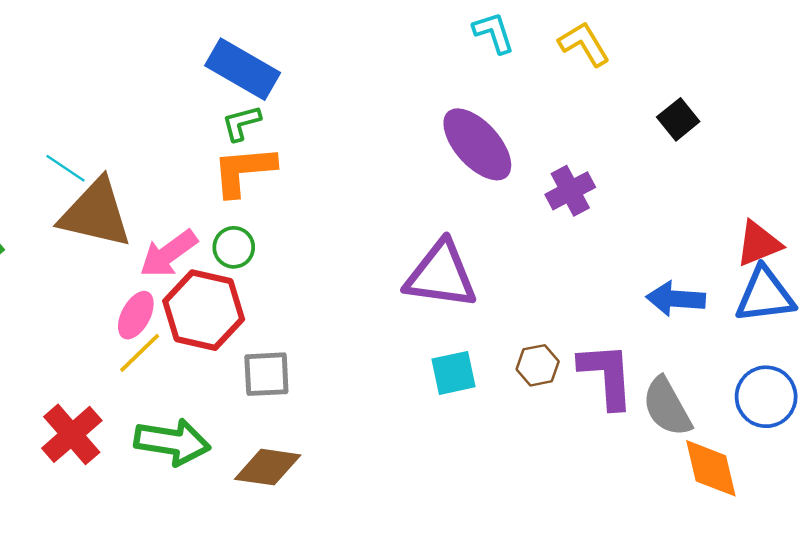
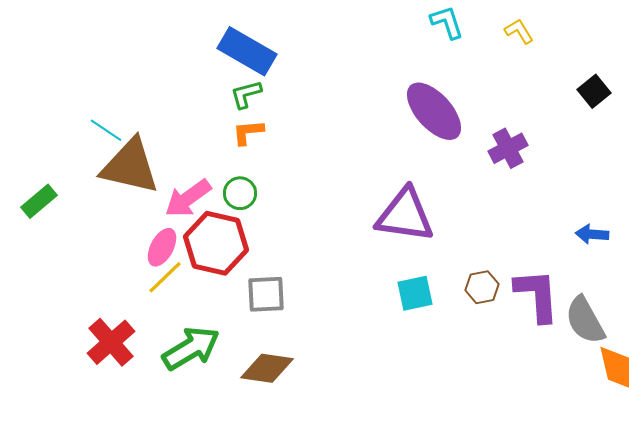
yellow L-shape: (584, 44) -> (519, 31), size x0.7
orange L-shape: (244, 171) -> (248, 132), size x0.6
blue arrow: (676, 299) -> (592, 234), size x0.7
green arrow: (172, 442) -> (191, 348), turned -40

